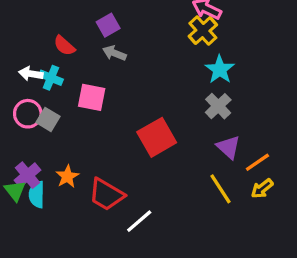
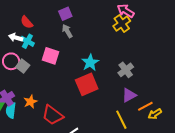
red semicircle: (64, 46) -> (27, 22), moved
gray arrow: (114, 53) -> (67, 31), turned 32
cyan star: (220, 70) -> (90, 63), moved
purple triangle: (228, 147) -> (129, 95), turned 42
yellow arrow: (262, 189) -> (155, 114), moved

